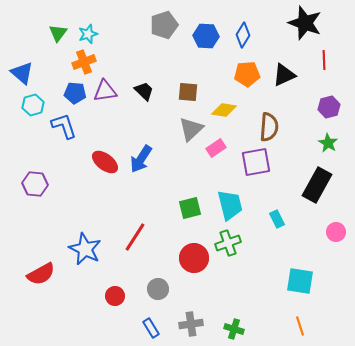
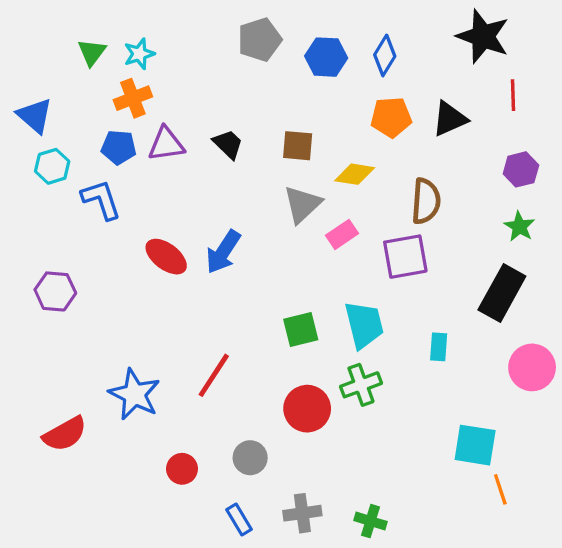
cyan rectangle: (277, 219) -> (439, 347), turned 30
pink circle: (336, 232) -> (532, 367), size x1.5
orange line: (300, 326) -> (500, 489), moved

